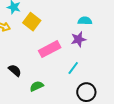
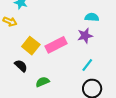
yellow square: (32, 22) -> (31, 46), moved
cyan line: (73, 68) -> (87, 65), moved

